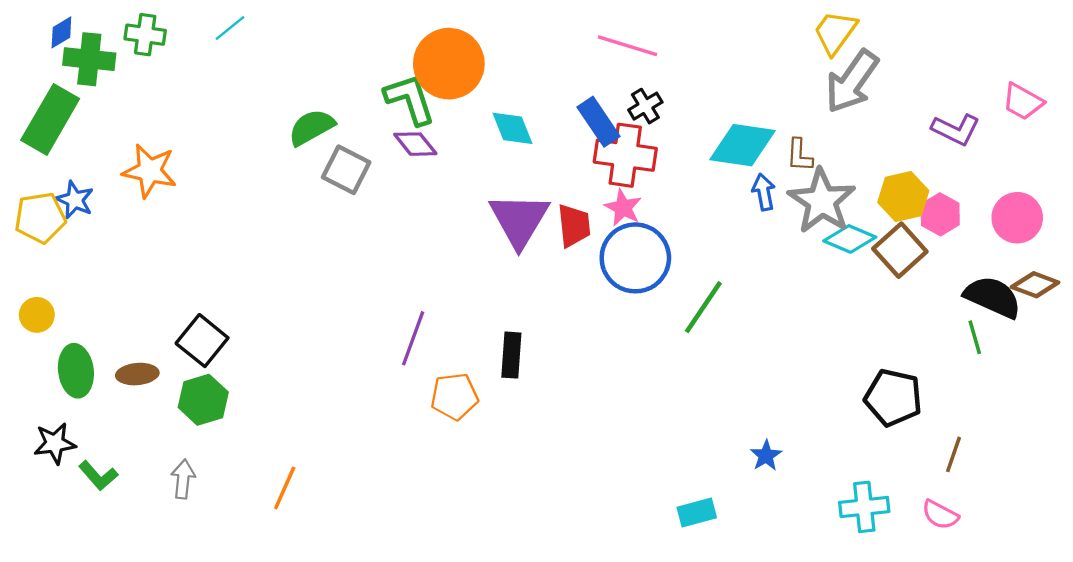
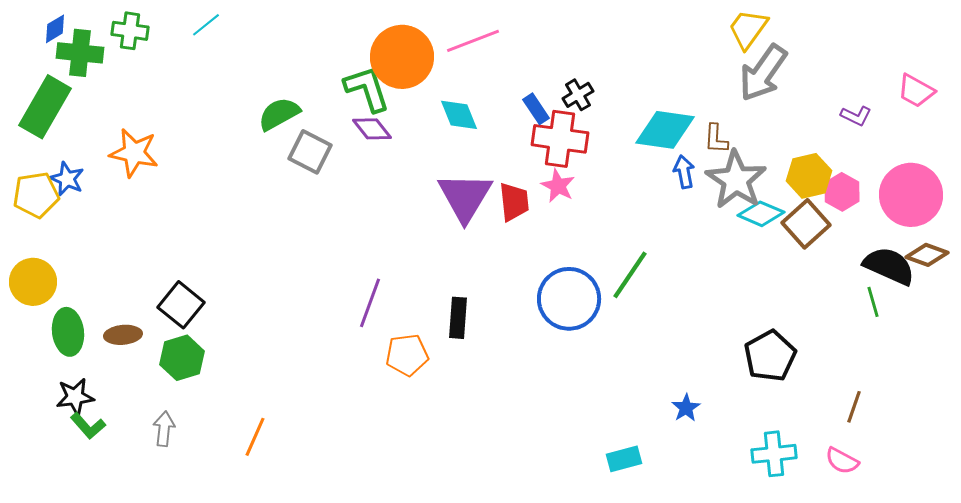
pink line: (628, 46) -> (473, 41), moved, turned -38
blue rectangle: (598, 122) -> (536, 109), size x0.7
purple L-shape: (956, 130) -> (856, 116), size x0.7
pink circle: (1017, 218) -> (911, 195), size x1.4
blue circle: (635, 258) -> (569, 299), moved
yellow circle: (37, 315) -> (33, 282), size x1.5
black pentagon: (893, 398) -> (770, 356), moved, turned 30
black star: (55, 443) -> (75, 397), moved

